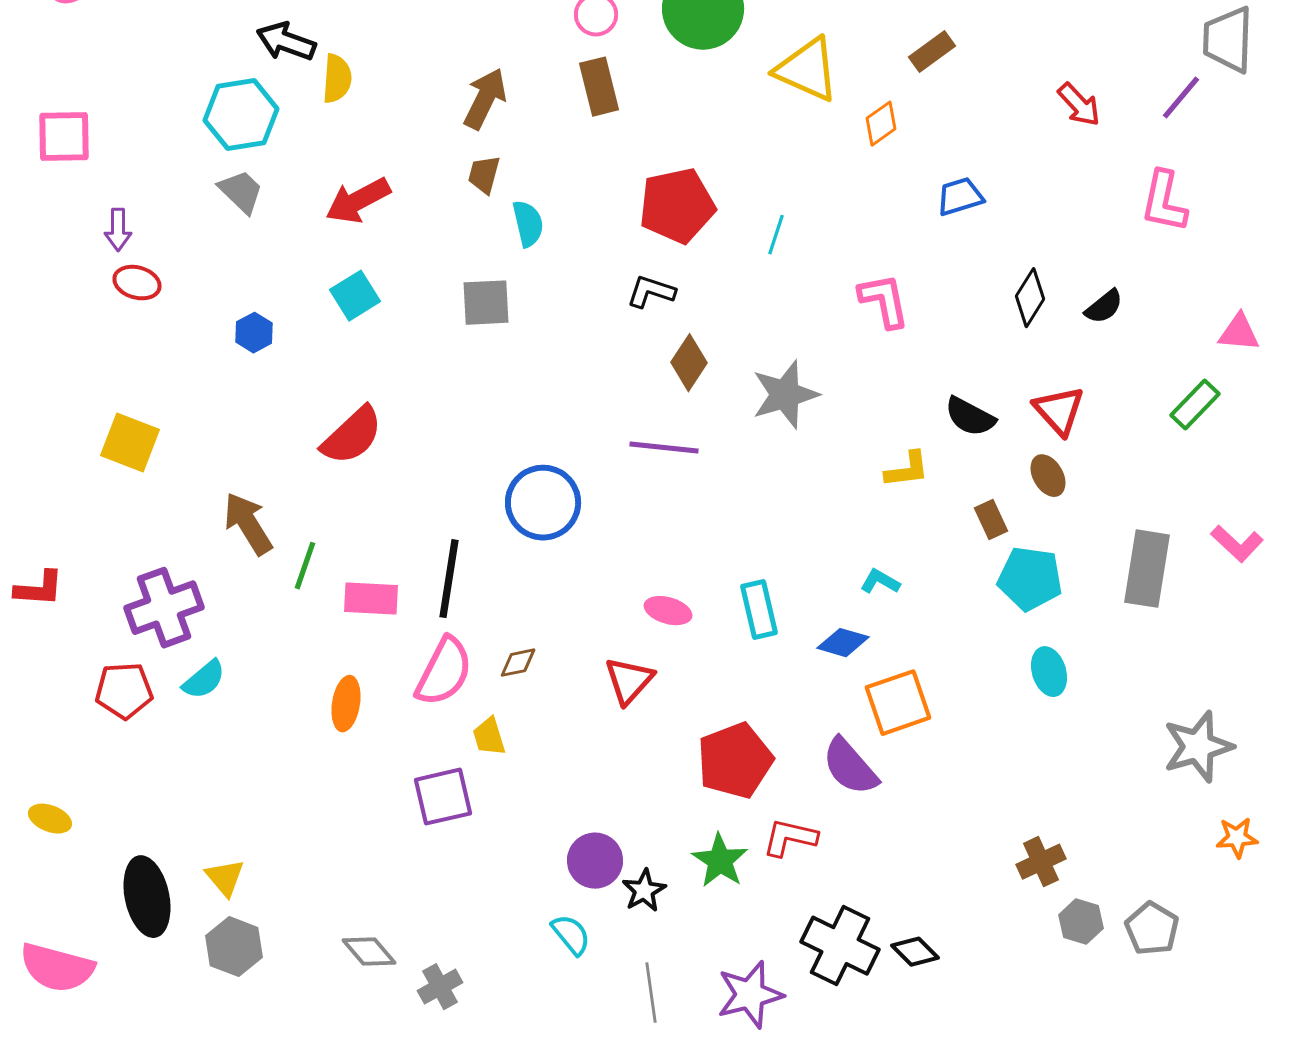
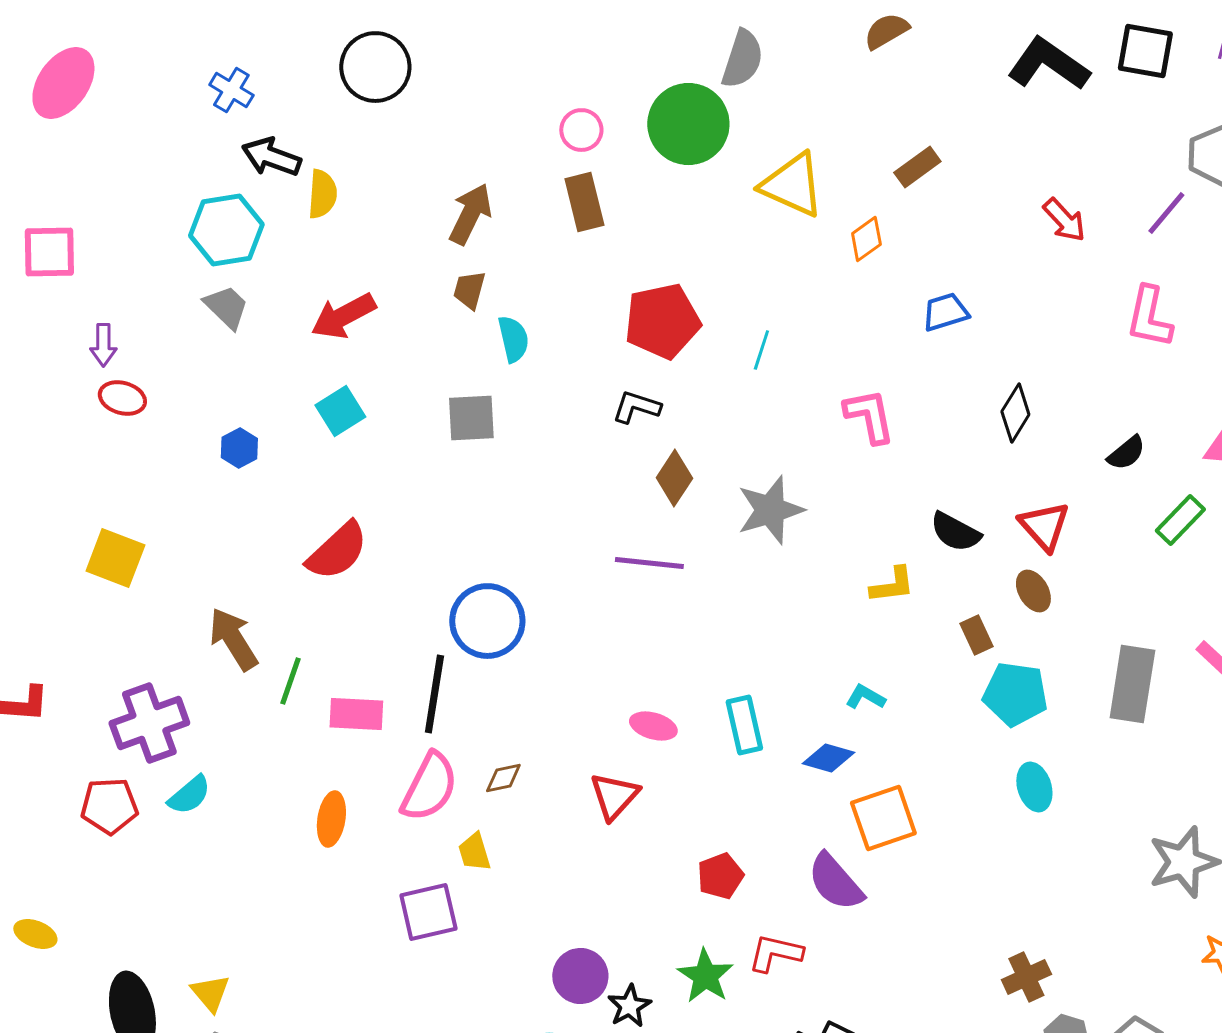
black semicircle: (1104, 307) -> (1126, 453), moved
blue circle: (543, 503) -> (487, 621), moved
red pentagon: (735, 761) -> (720, 876), size x0.6

